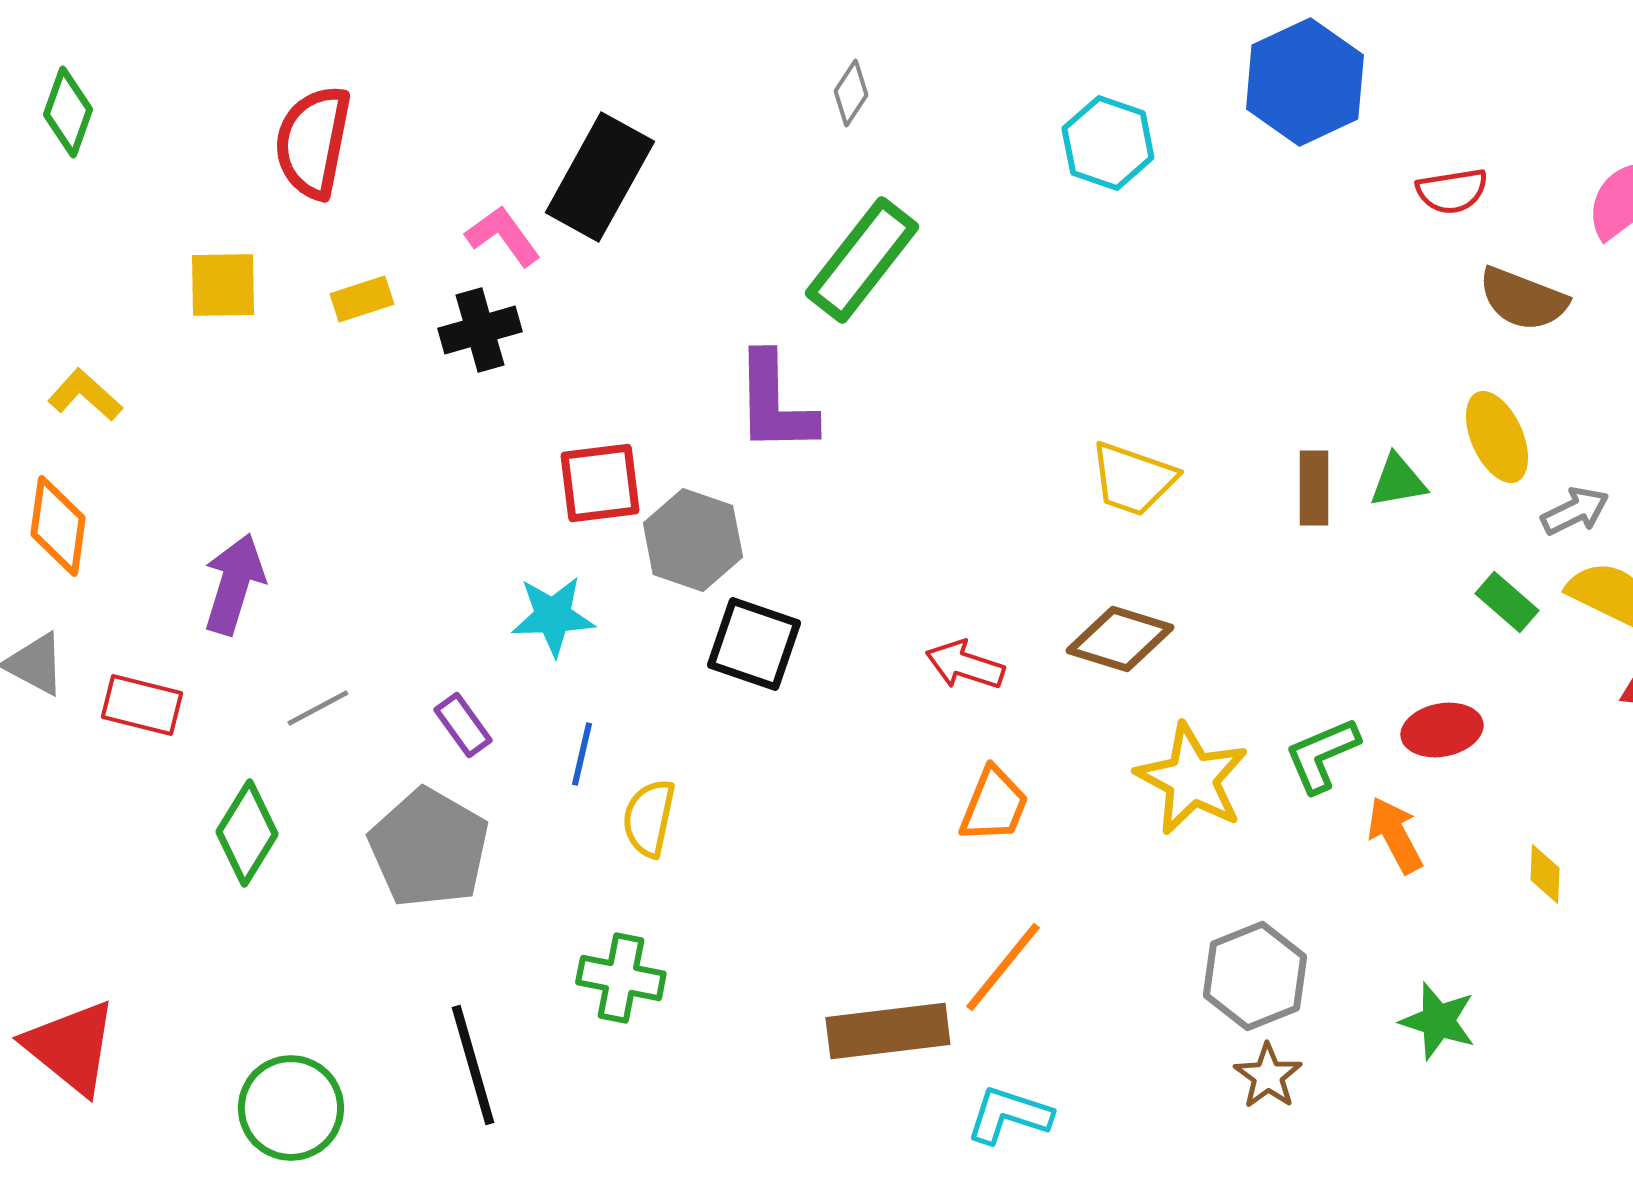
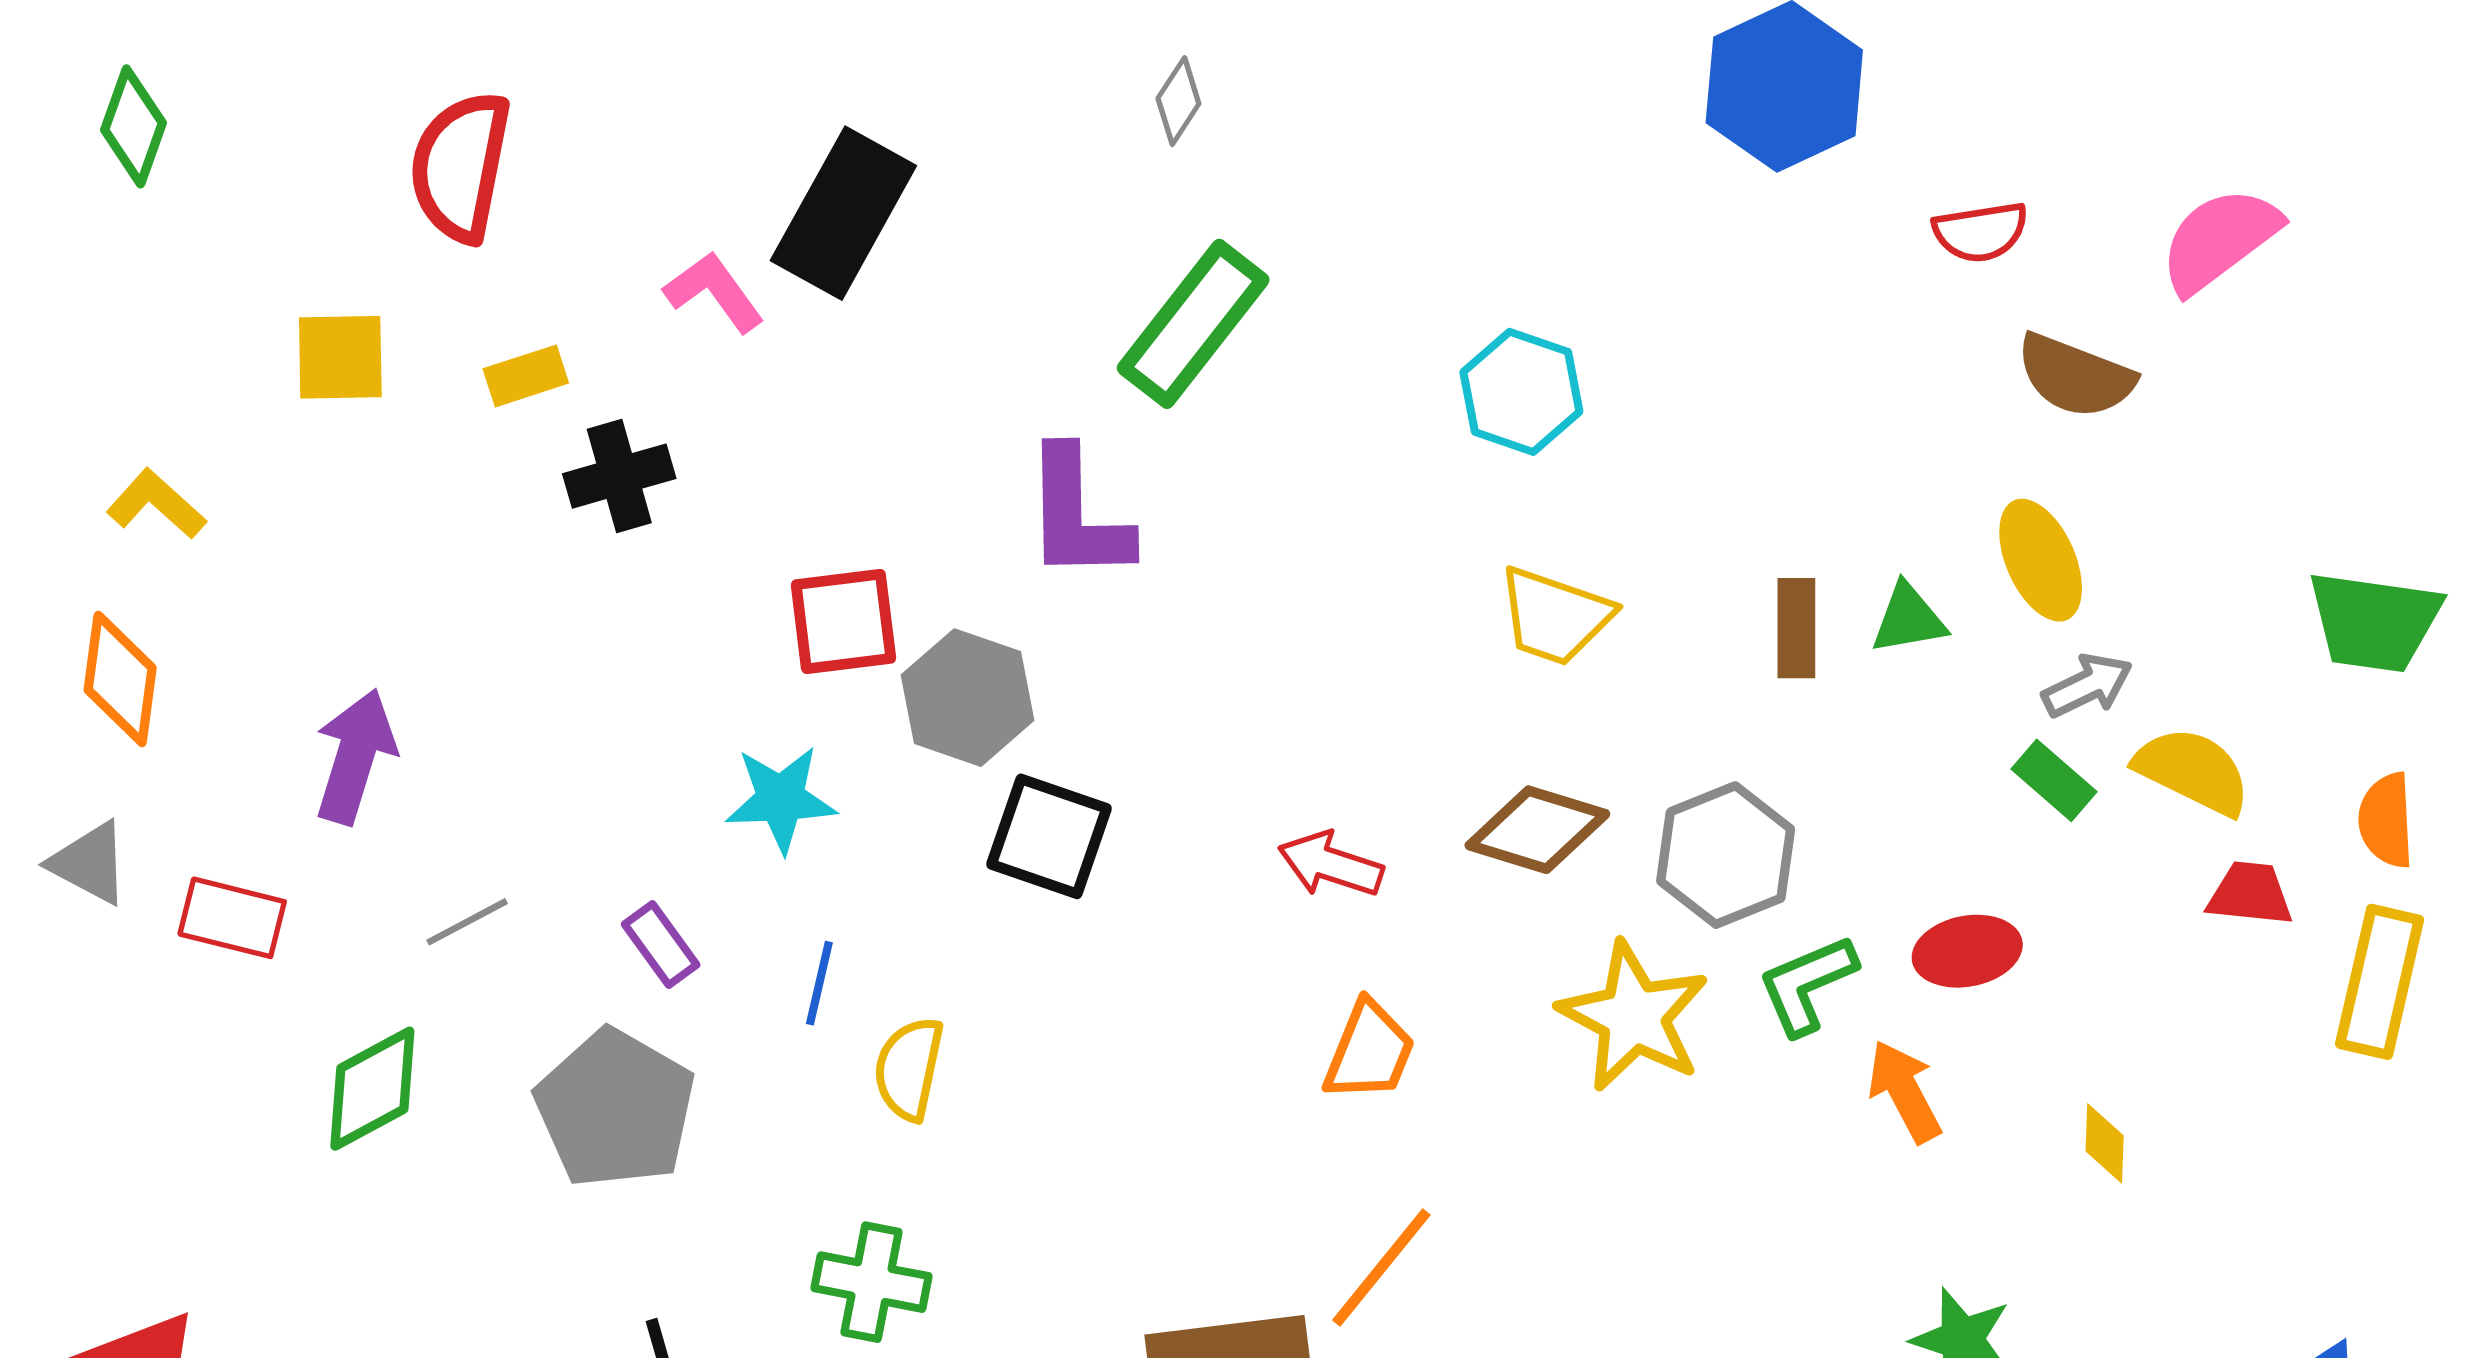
cyan hexagon: (1108, 143) -> (1521, 392), moved
black cross: (480, 330) -> (619, 476), moved
gray arrow: (1575, 511) -> (2087, 686), moved
green diamond: (247, 833) -> (372, 1089), turned 30
gray hexagon: (1255, 976) -> (1726, 855), moved

